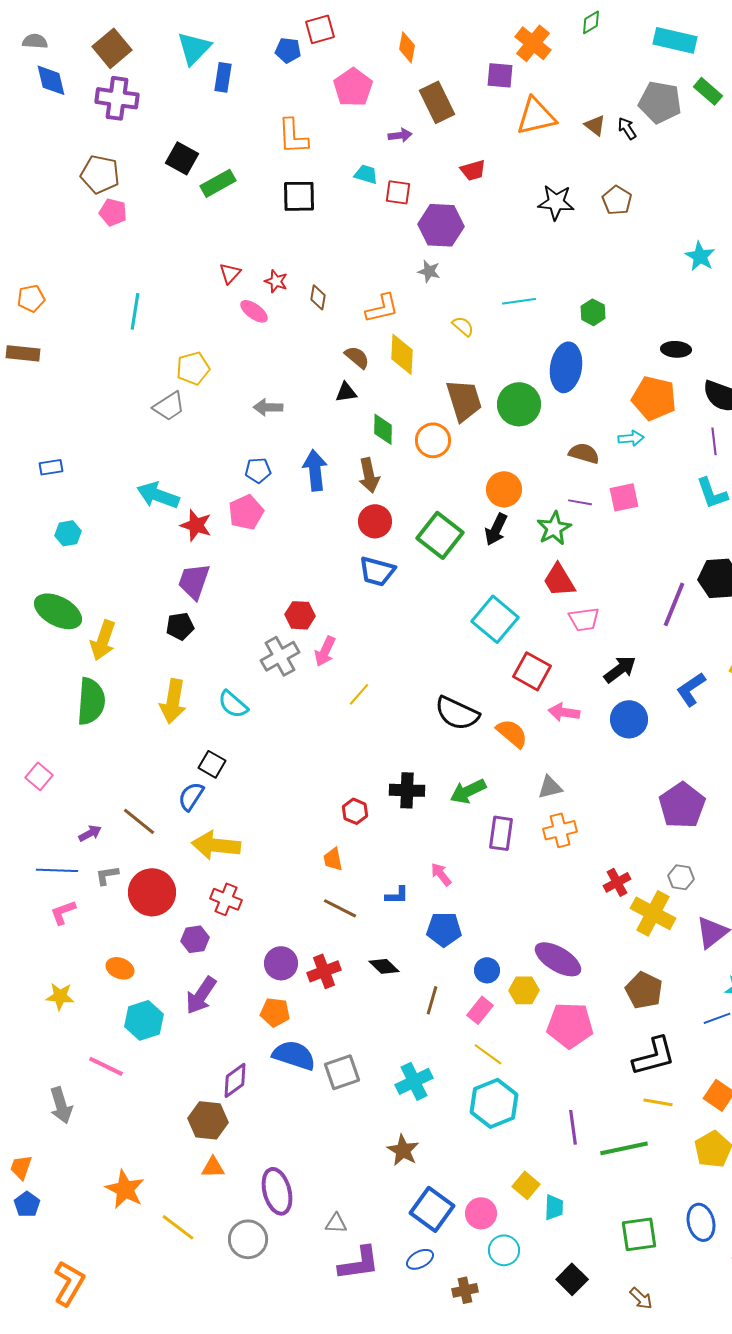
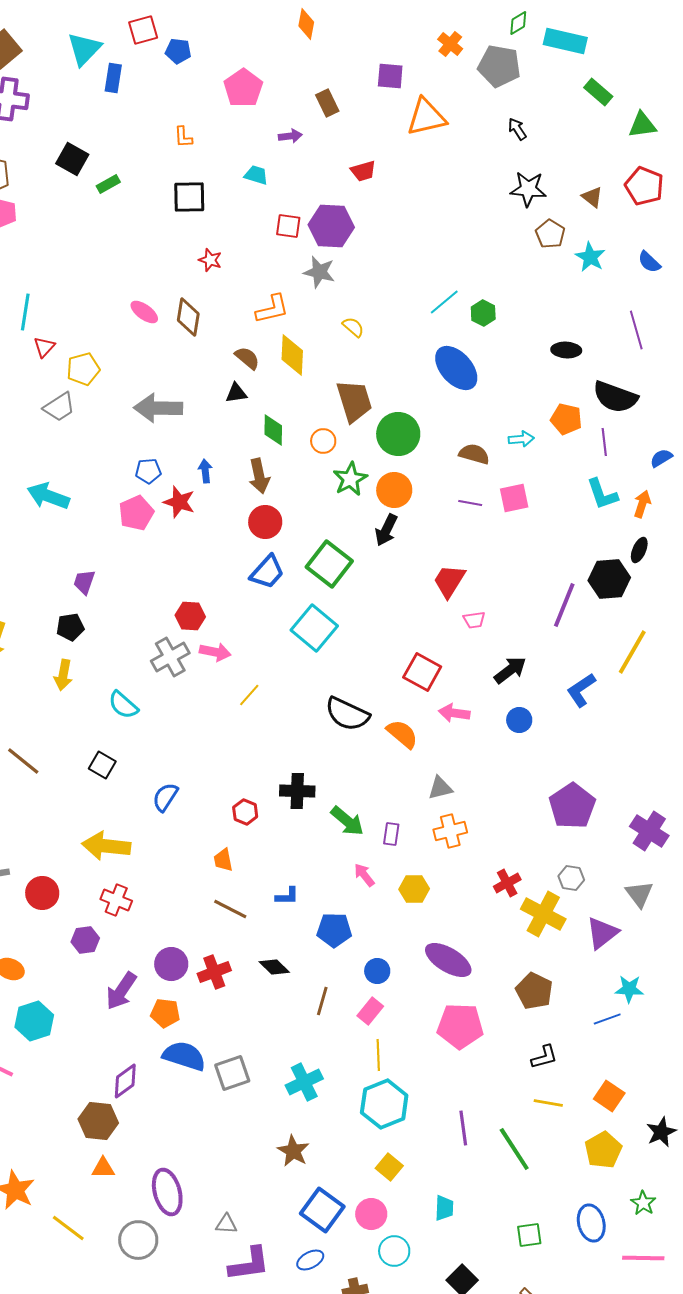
green diamond: (591, 22) -> (518, 23), moved
red square: (320, 29) -> (143, 30), moved
orange cross: (533, 43) -> (450, 44), moved, size x0.7
orange diamond: (407, 47) -> (306, 24), moved
brown rectangle: (437, 102) -> (327, 103), size x0.7
gray pentagon: (660, 102) -> (499, 66), moved
brown triangle: (595, 125) -> (592, 197), moved
orange L-shape: (293, 136) -> (183, 137), size x0.6
green rectangle: (218, 183) -> (108, 184), size x0.7
red square: (398, 192) -> (288, 226), moved
brown pentagon: (617, 200) -> (550, 234), moved
black star: (556, 202) -> (528, 189), moved
gray star: (429, 271) -> (319, 272), size x1.4
red triangle: (230, 273) -> (44, 347), moved
red star: (276, 281) -> (210, 260), moved
brown diamond: (318, 297) -> (188, 317), moved, size x1.5
cyan line: (519, 301) -> (444, 302), moved, turned -32
blue ellipse: (566, 367) -> (456, 368), turned -51
orange pentagon: (654, 398) -> (566, 419), moved, size x0.7
green circle: (519, 404) -> (398, 434), moved
gray arrow: (268, 407) -> (158, 408), size x1.6
orange circle: (433, 440) -> (323, 441), size x0.7
blue arrow: (315, 470) -> (205, 471), size x0.6
red star: (196, 525) -> (179, 502), moved
green star: (554, 528) -> (350, 479), moved
green square: (440, 535) -> (329, 564), moved
blue trapezoid: (377, 571) -> (267, 572), turned -63
red trapezoid: (559, 580) -> (449, 581), turned 63
purple trapezoid: (194, 581) -> (84, 582), size x0.7
cyan square: (495, 619) -> (314, 628), moved
pink trapezoid: (584, 619) -> (474, 620), size x0.7
pink arrow: (325, 651) -> (215, 652), turned -104
yellow arrow: (173, 701) -> (63, 675), moved, size x0.7
blue circle: (629, 719) -> (519, 720), size x0.7
green arrow: (468, 791) -> (347, 821), moved, turned -114
blue semicircle: (191, 796) -> (165, 797), moved
brown line: (139, 821) -> (23, 761), moved
purple rectangle: (501, 833) -> (391, 834), size x0.7
pink arrow: (441, 874) -> (364, 875), moved
red circle: (152, 892) -> (42, 893), size x0.7
yellow hexagon: (524, 990) -> (414, 889), moved
purple arrow: (201, 995) -> (121, 991), moved
yellow line: (488, 1054) -> (378, 1055), turned 52
black L-shape: (654, 1056) -> (544, 1057), size x0.6
green line: (624, 1148) -> (514, 1149), turned 69
yellow square: (526, 1185) -> (389, 1167), moved
green square: (639, 1234) -> (529, 1235), size x0.7

